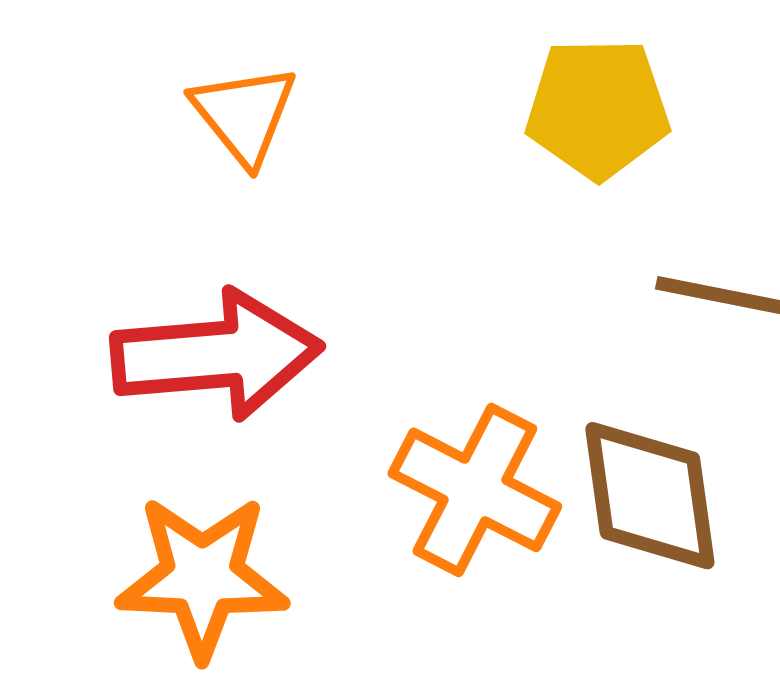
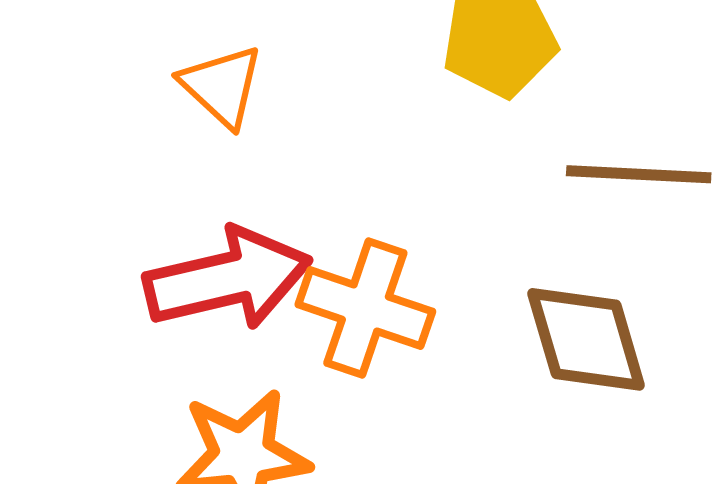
orange cross: (475, 490) -> (365, 308), moved

